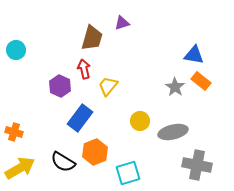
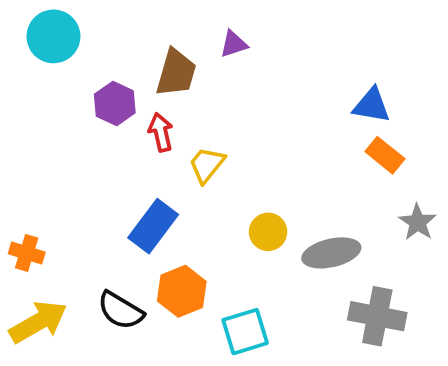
cyan circle: (16, 50) -> (53, 36), moved, size x1.4
purple hexagon: (60, 86) -> (115, 103), moved
gray star: (175, 87) -> (418, 222), moved

